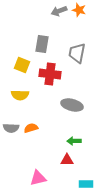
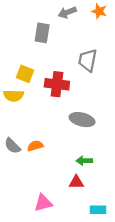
orange star: (79, 10) -> (99, 11), moved
gray rectangle: (42, 44) -> (42, 33), moved
yellow semicircle: (20, 95) -> (14, 96), moved
gray semicircle: (11, 128) -> (12, 146), turned 42

